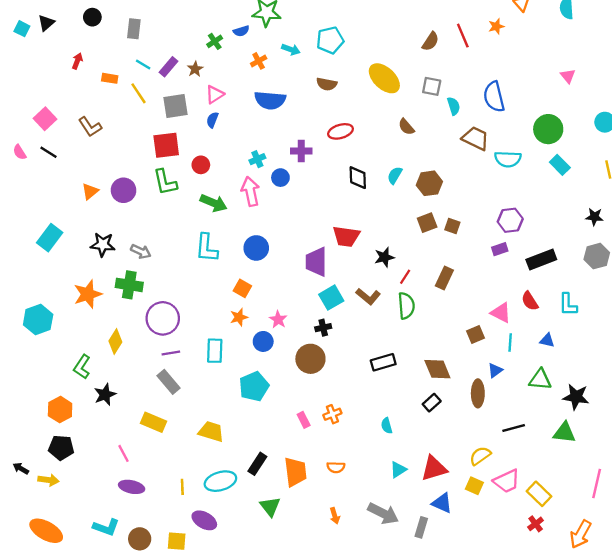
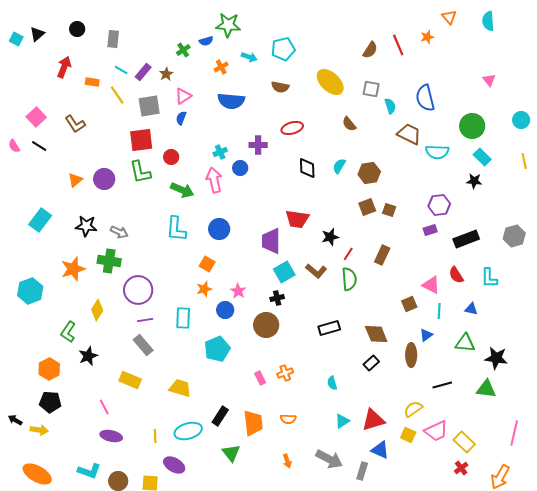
red arrow: (77, 61) -> (64, 67), size x1.5
black star: (594, 217) -> (474, 181), moved

